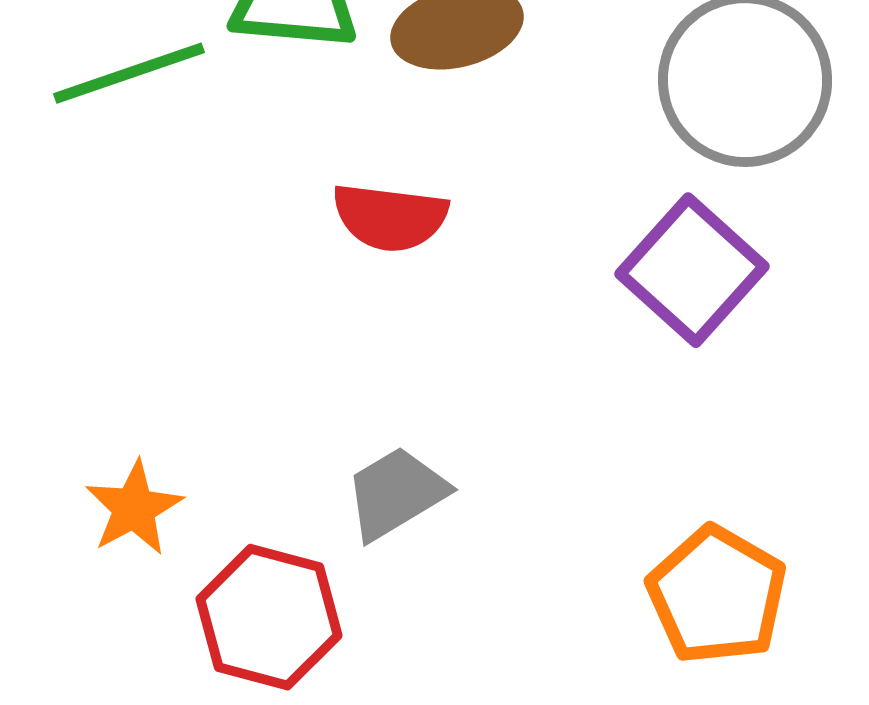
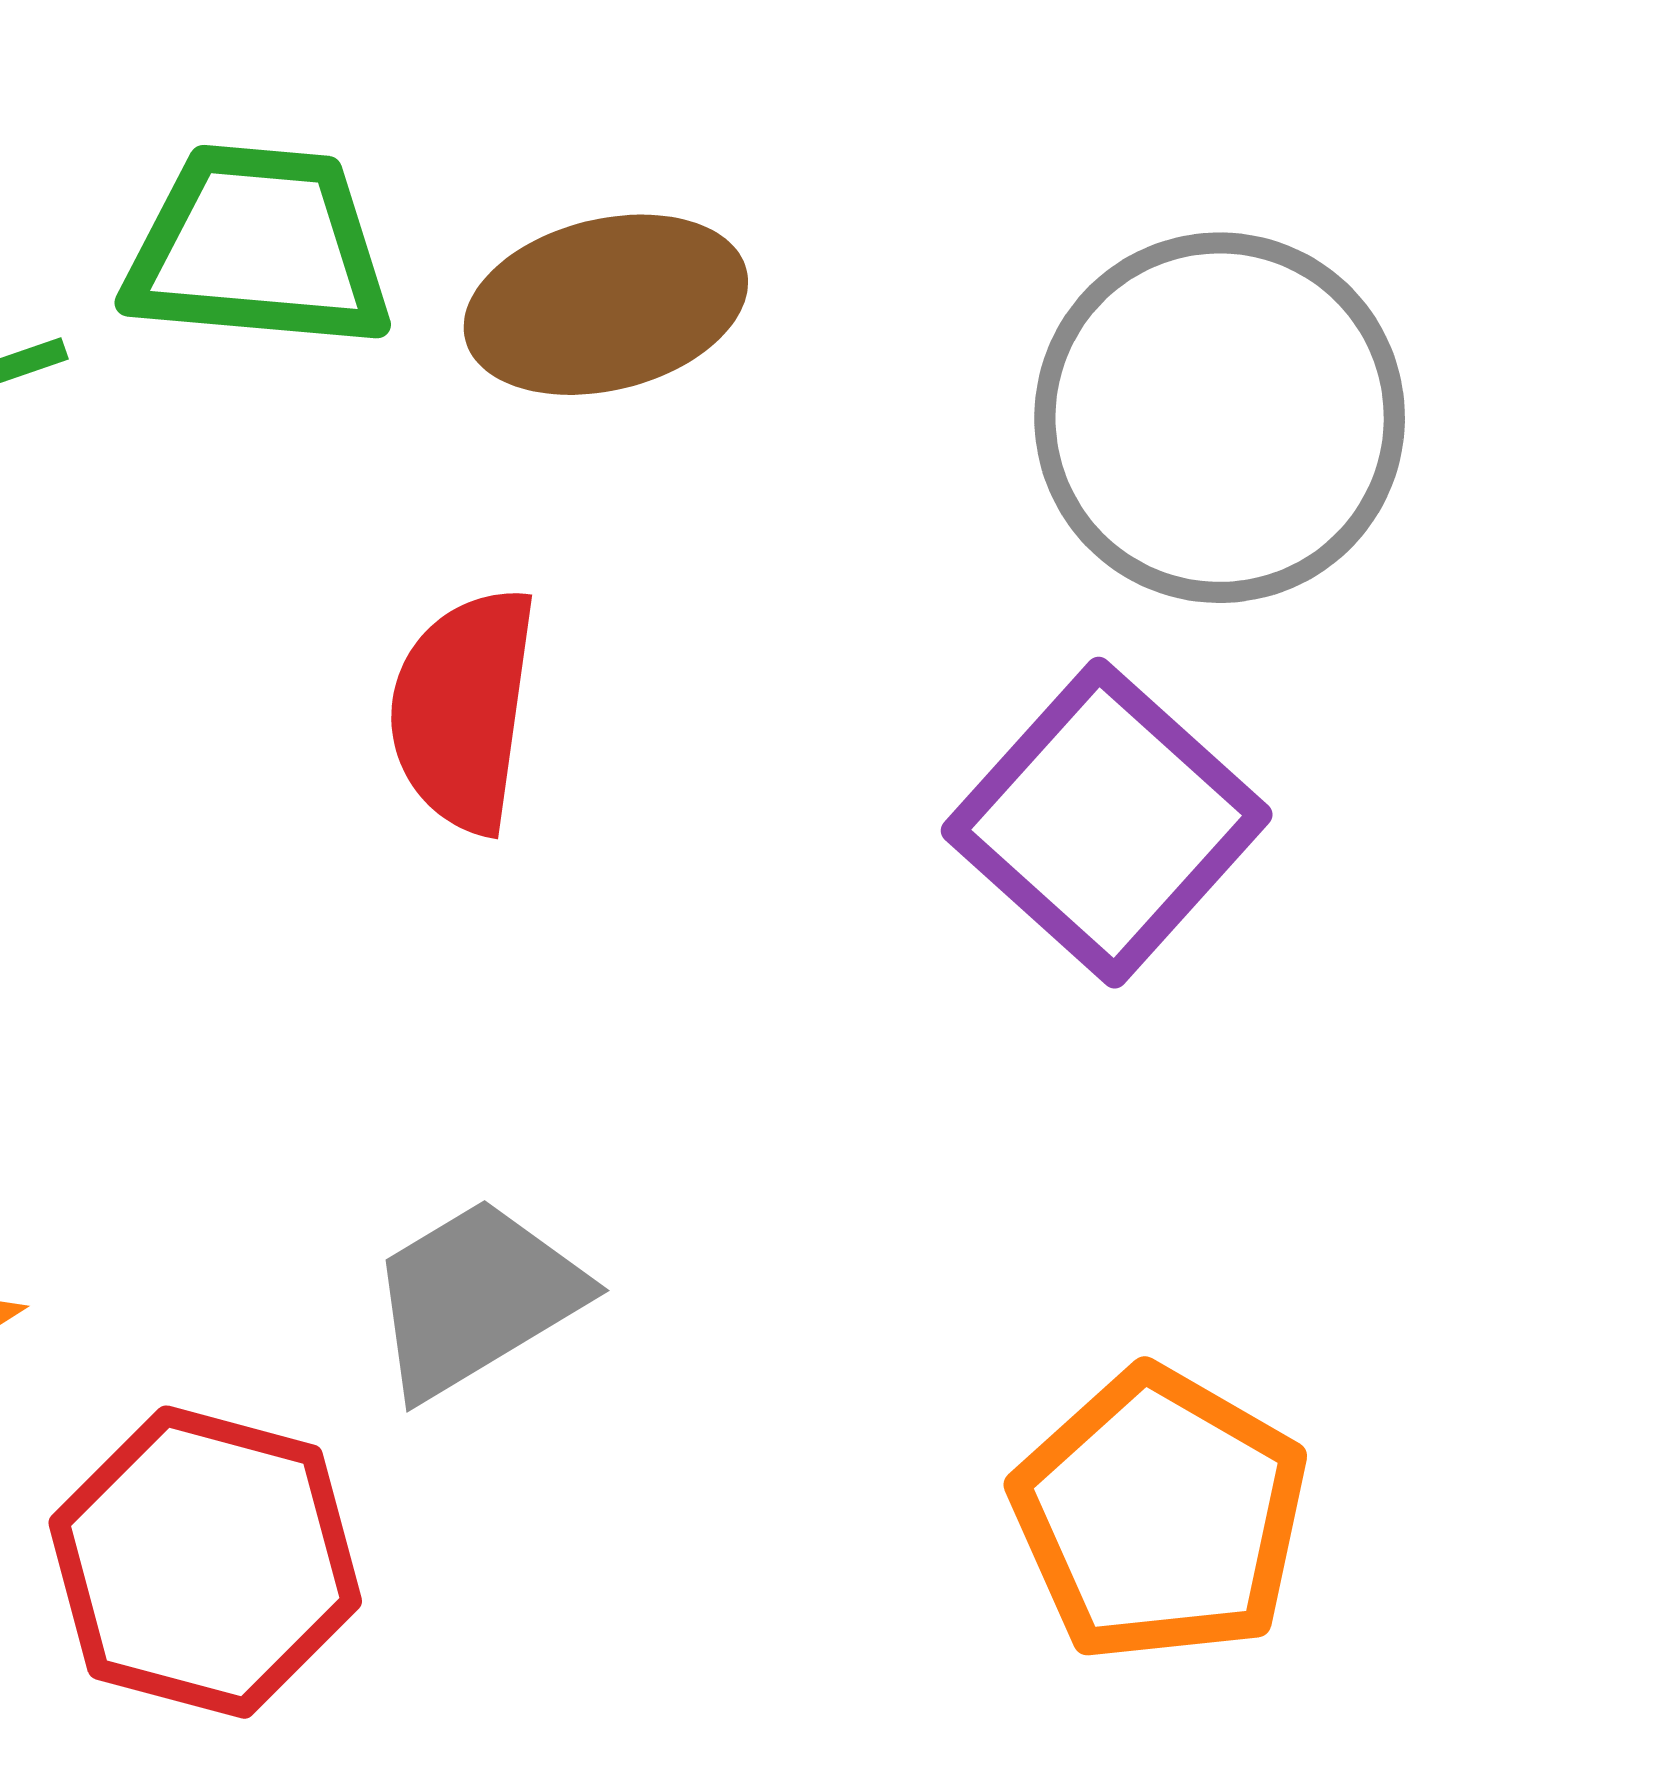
red semicircle: (390, 217) -> (463, 710), turned 91

